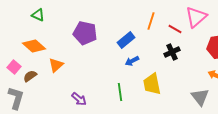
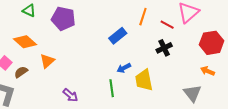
purple pentagon: (85, 33) -> (63, 19), moved
blue arrow: (132, 61) -> (124, 68), moved

